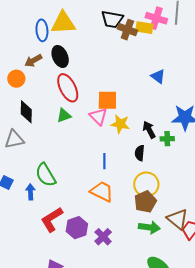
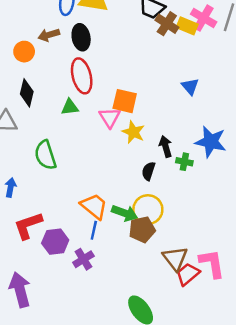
blue line: (104, 161) -> (94, 230), moved
green semicircle: (46, 175) -> (45, 155), moved
green arrow: (149, 227) -> (125, 213), moved

